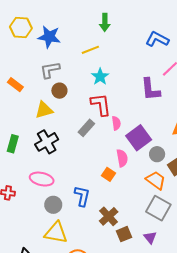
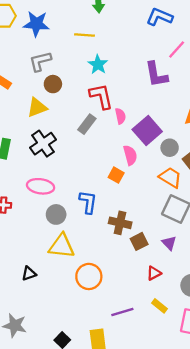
yellow line: (90, 50) -> (85, 35), turned 30
brown cross: (109, 216) -> (120, 223), turned -30

